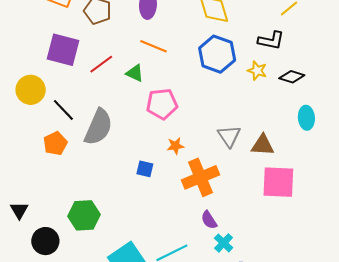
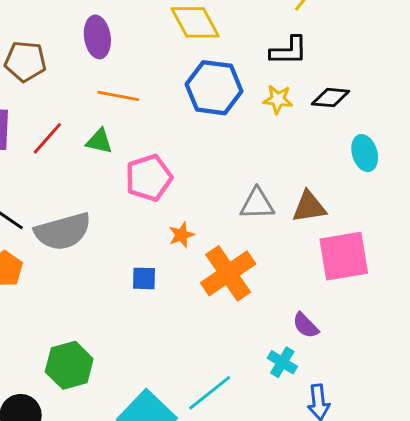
gray semicircle: (98, 127) -> (63, 231), turned 63
gray triangle: (229, 136) -> (257, 204), turned -45
purple semicircle: (209, 220) -> (306, 325), moved

